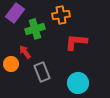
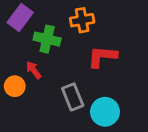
green cross: (35, 29) -> (47, 39), turned 30
gray rectangle: (42, 72) -> (73, 97), moved

